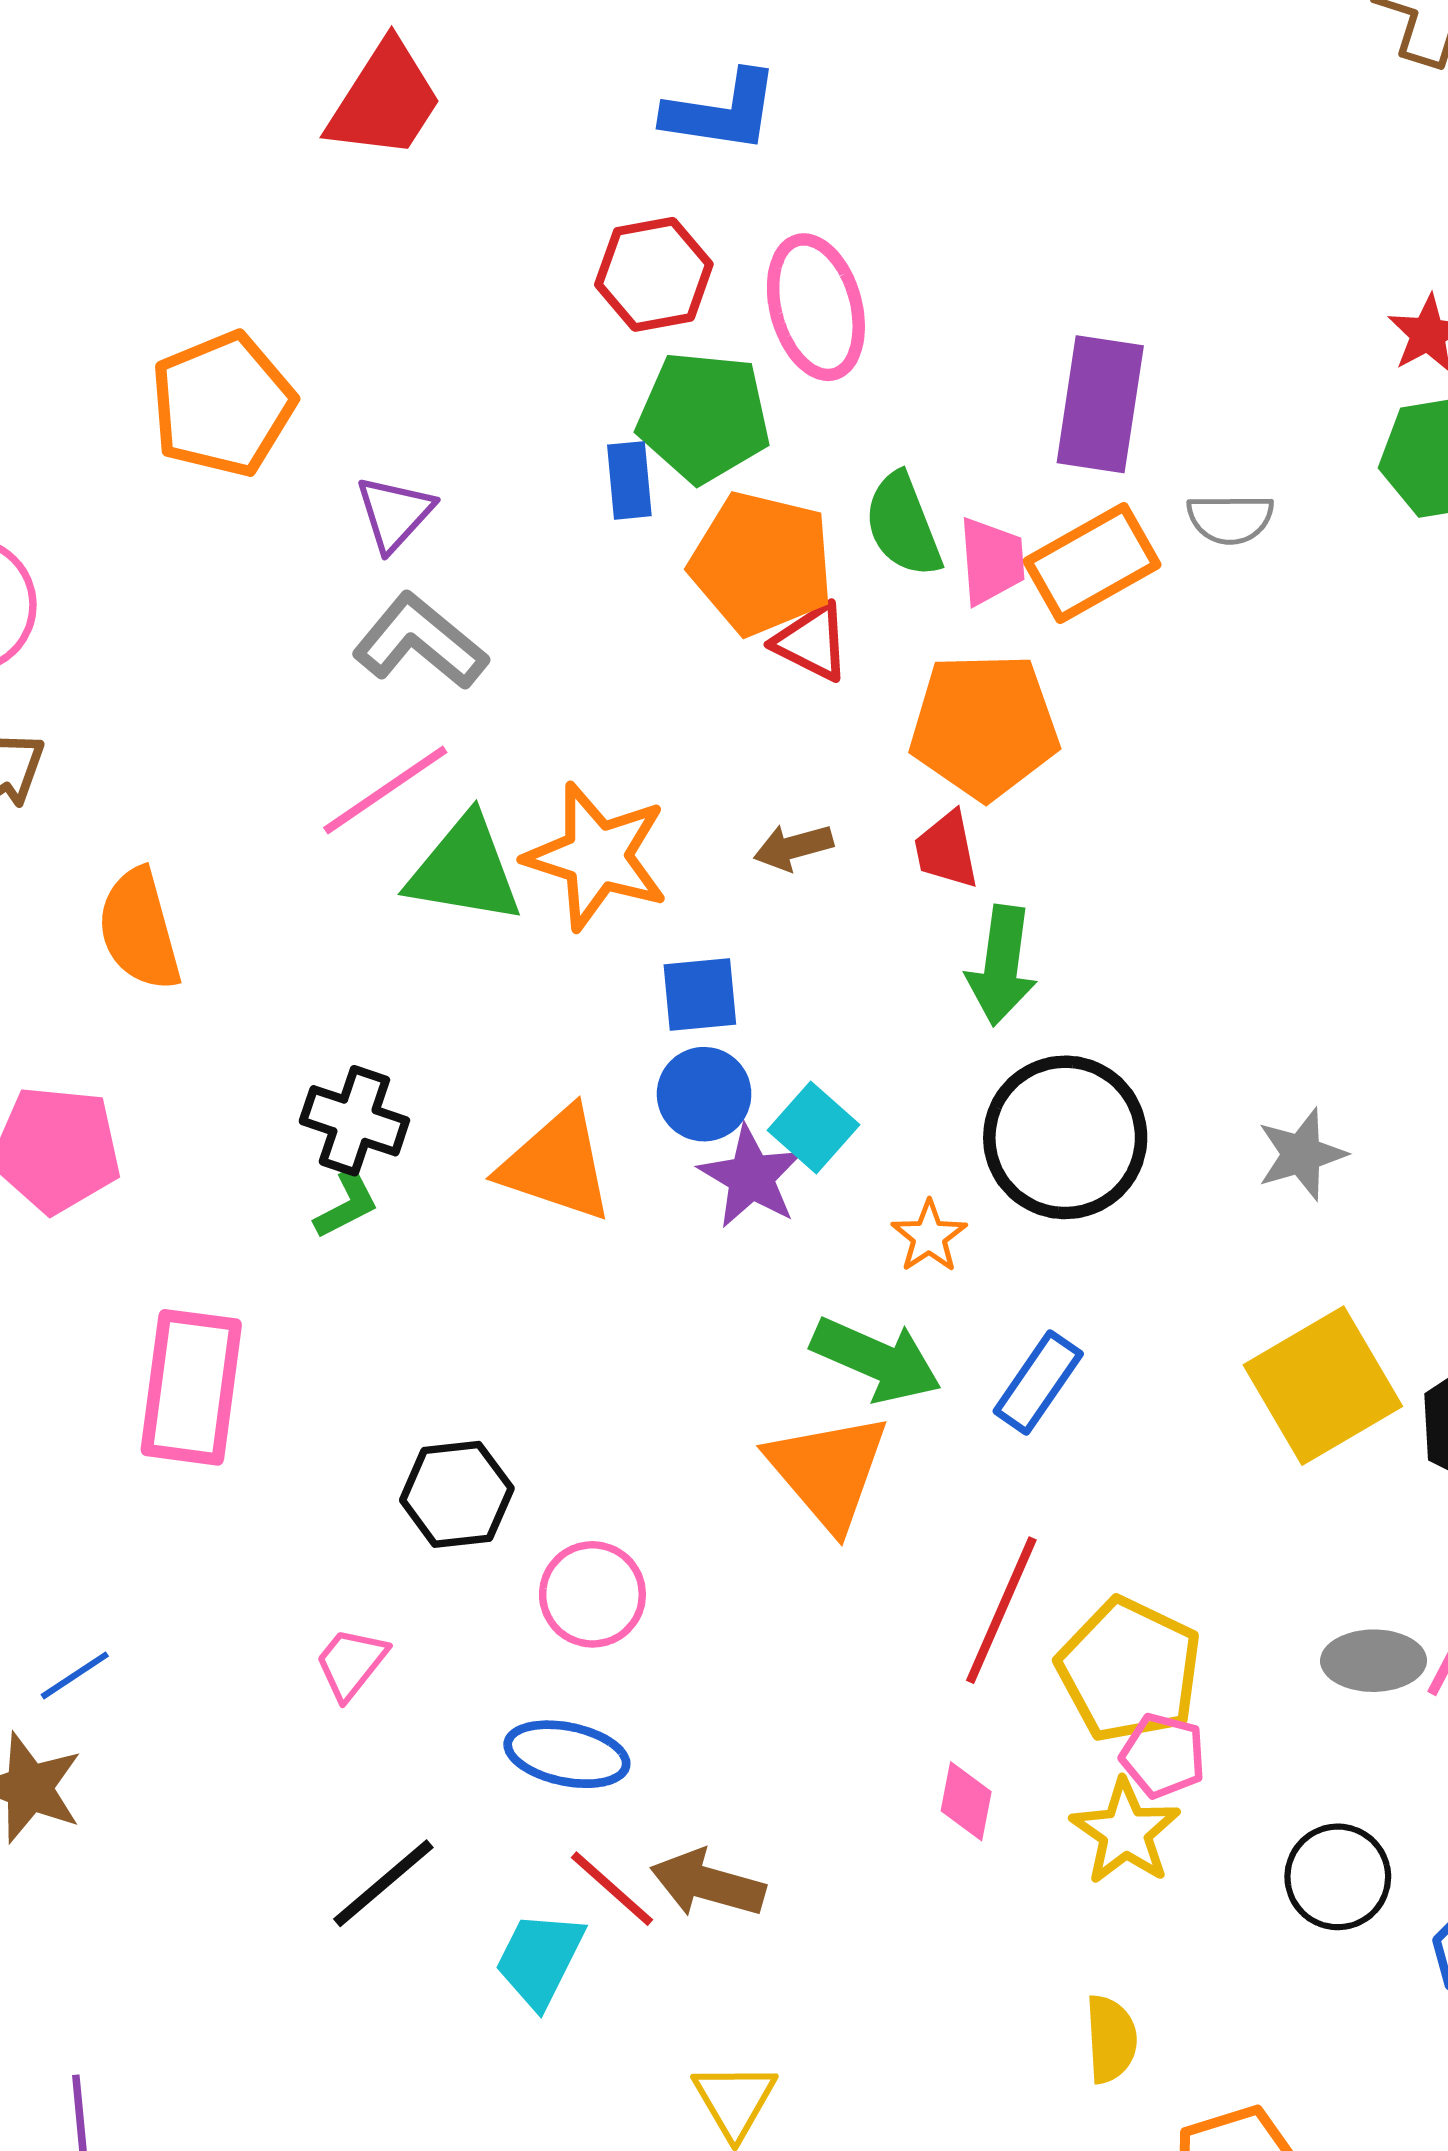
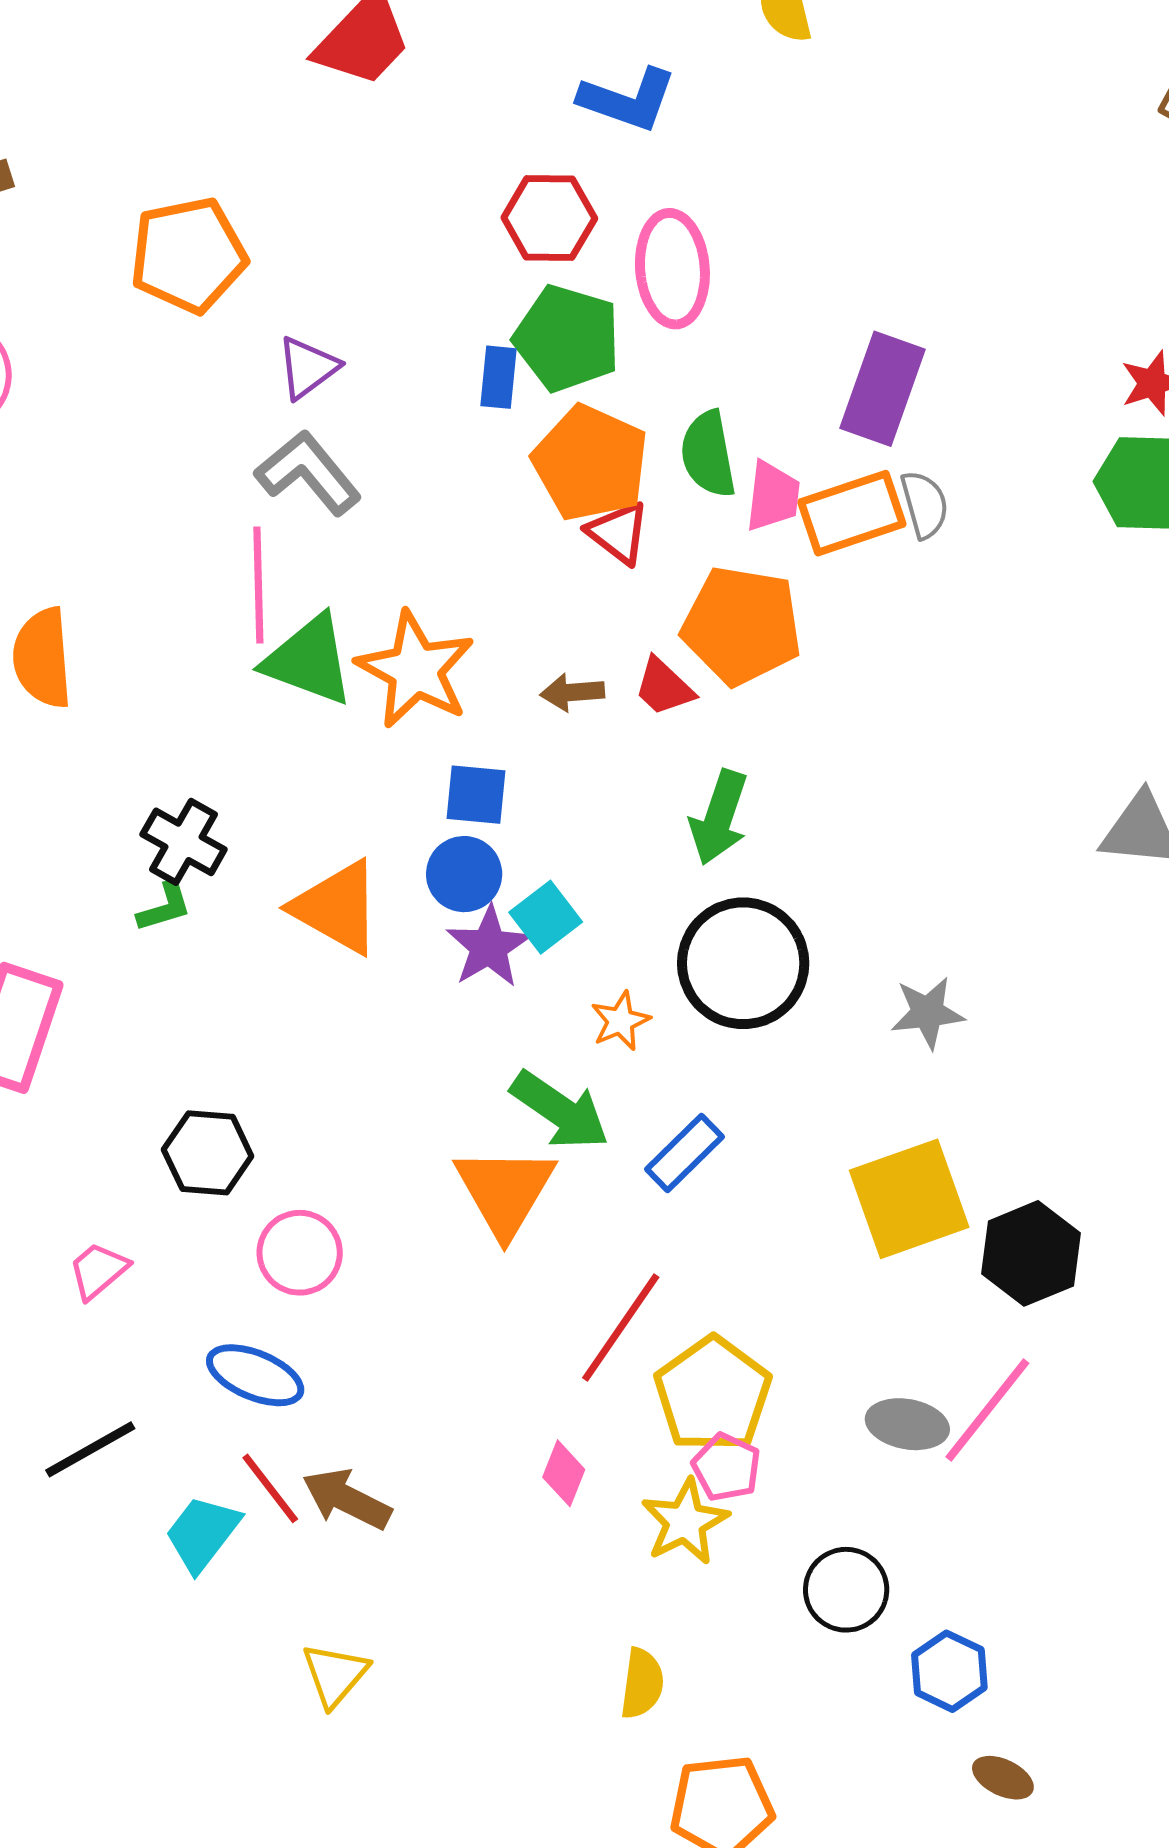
gray semicircle: (1230, 519) -> (925, 504), moved, turned -116
pink line: (385, 790) -> (258, 585), turned -68
red trapezoid: (946, 850) -> (664, 687), moved, turned -46

